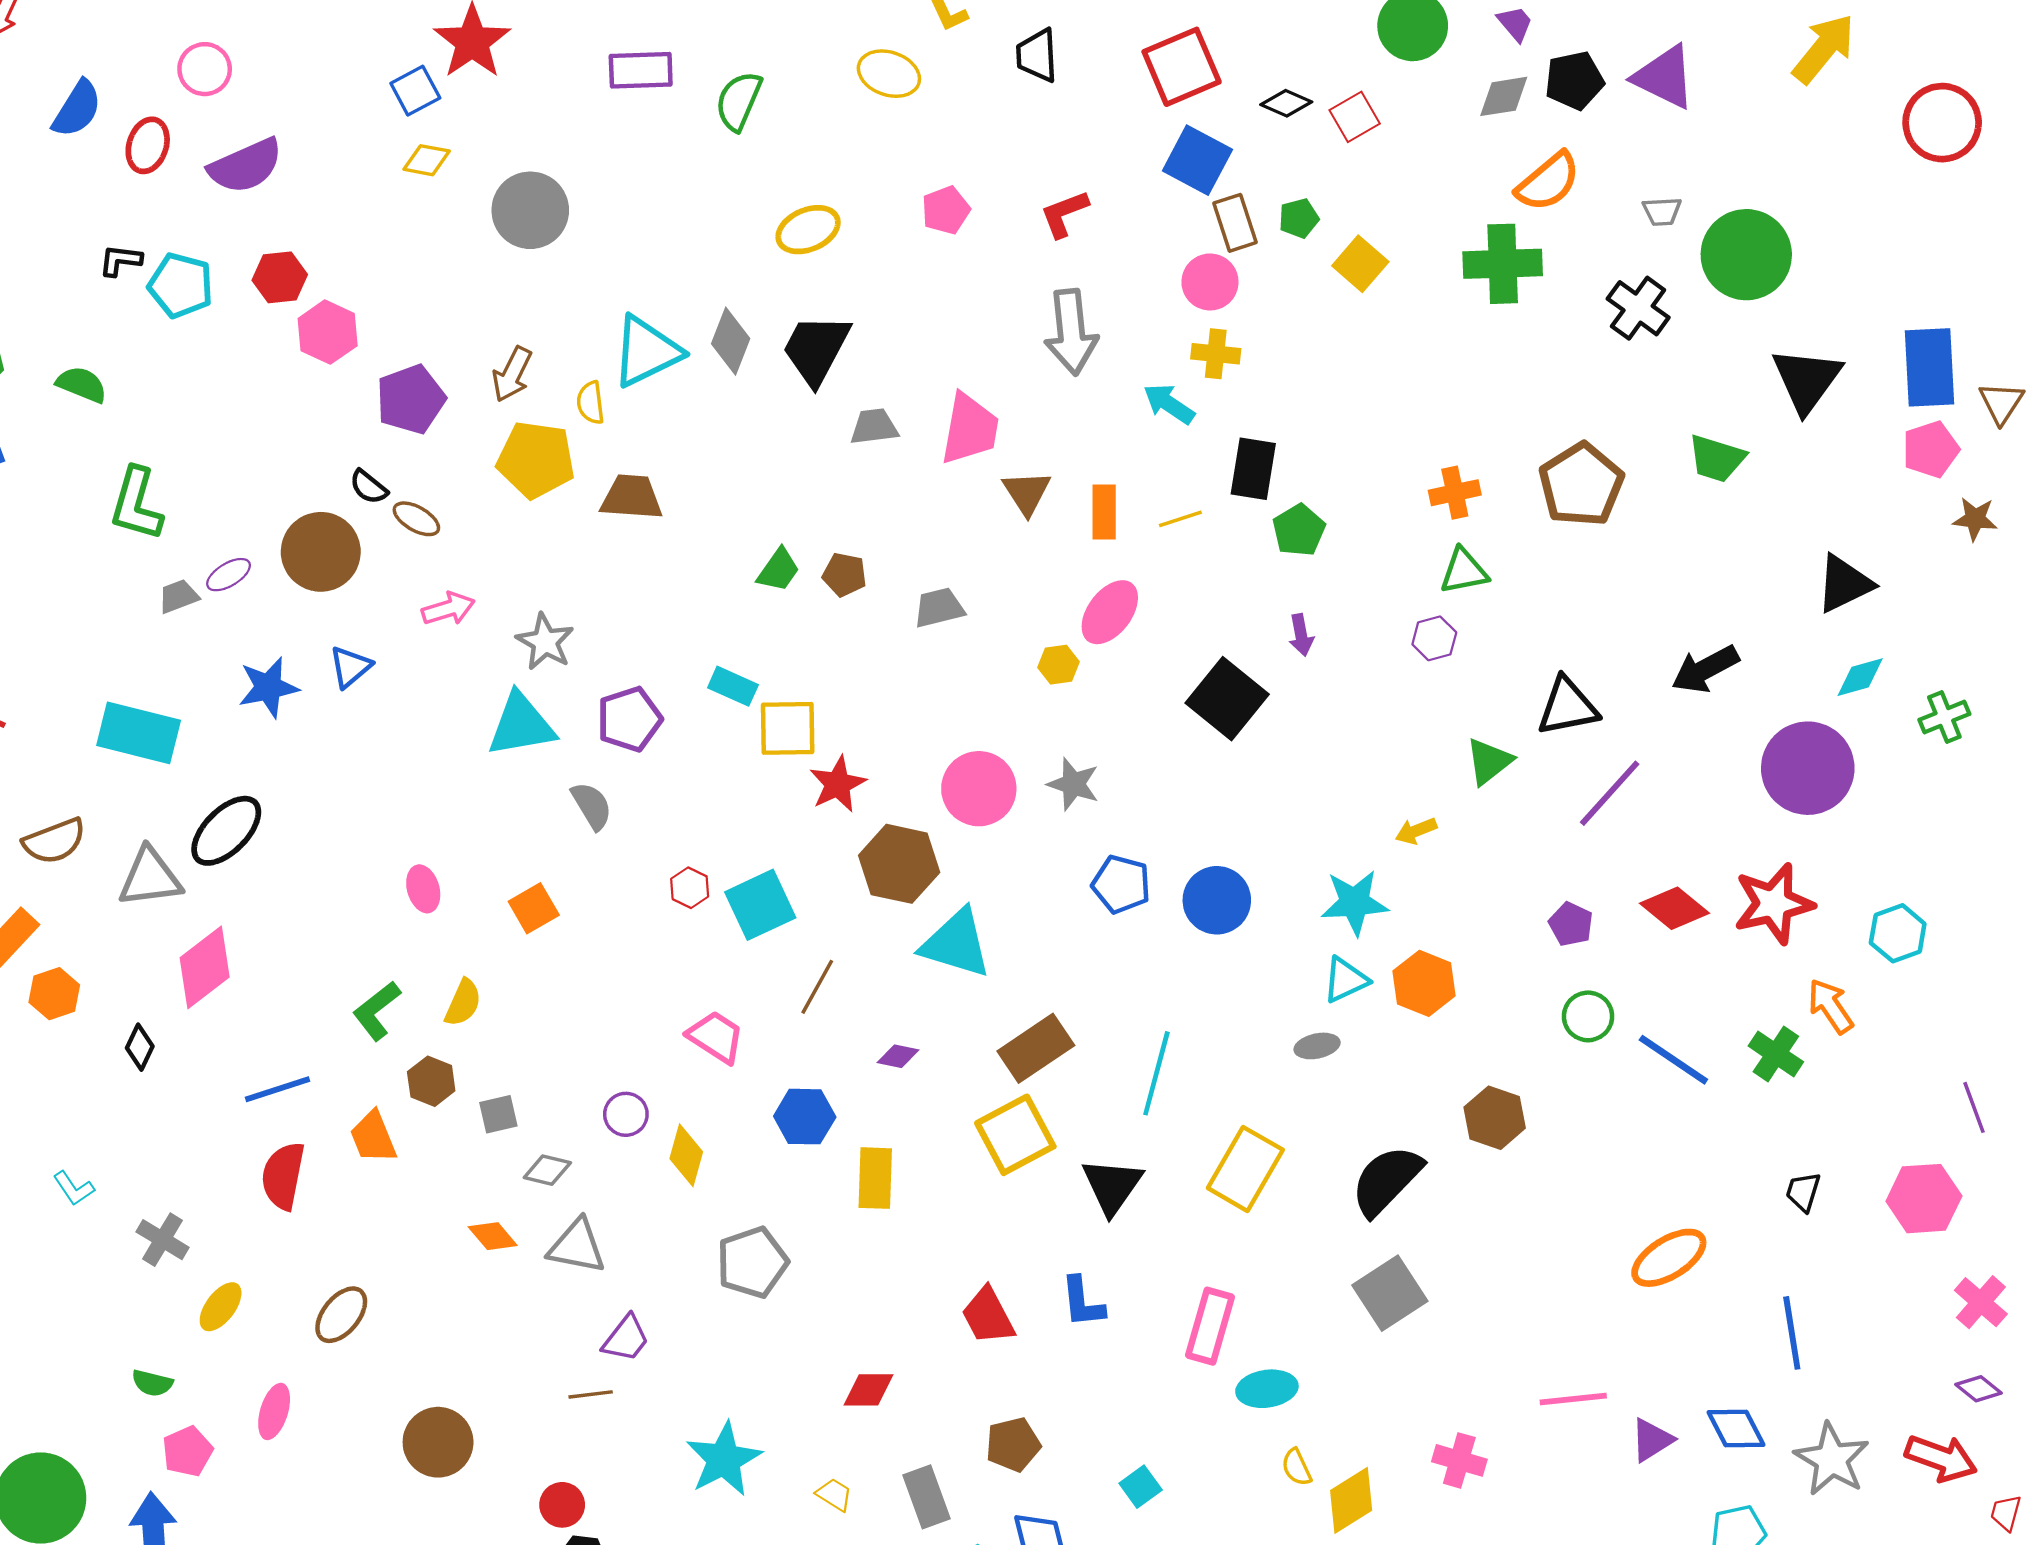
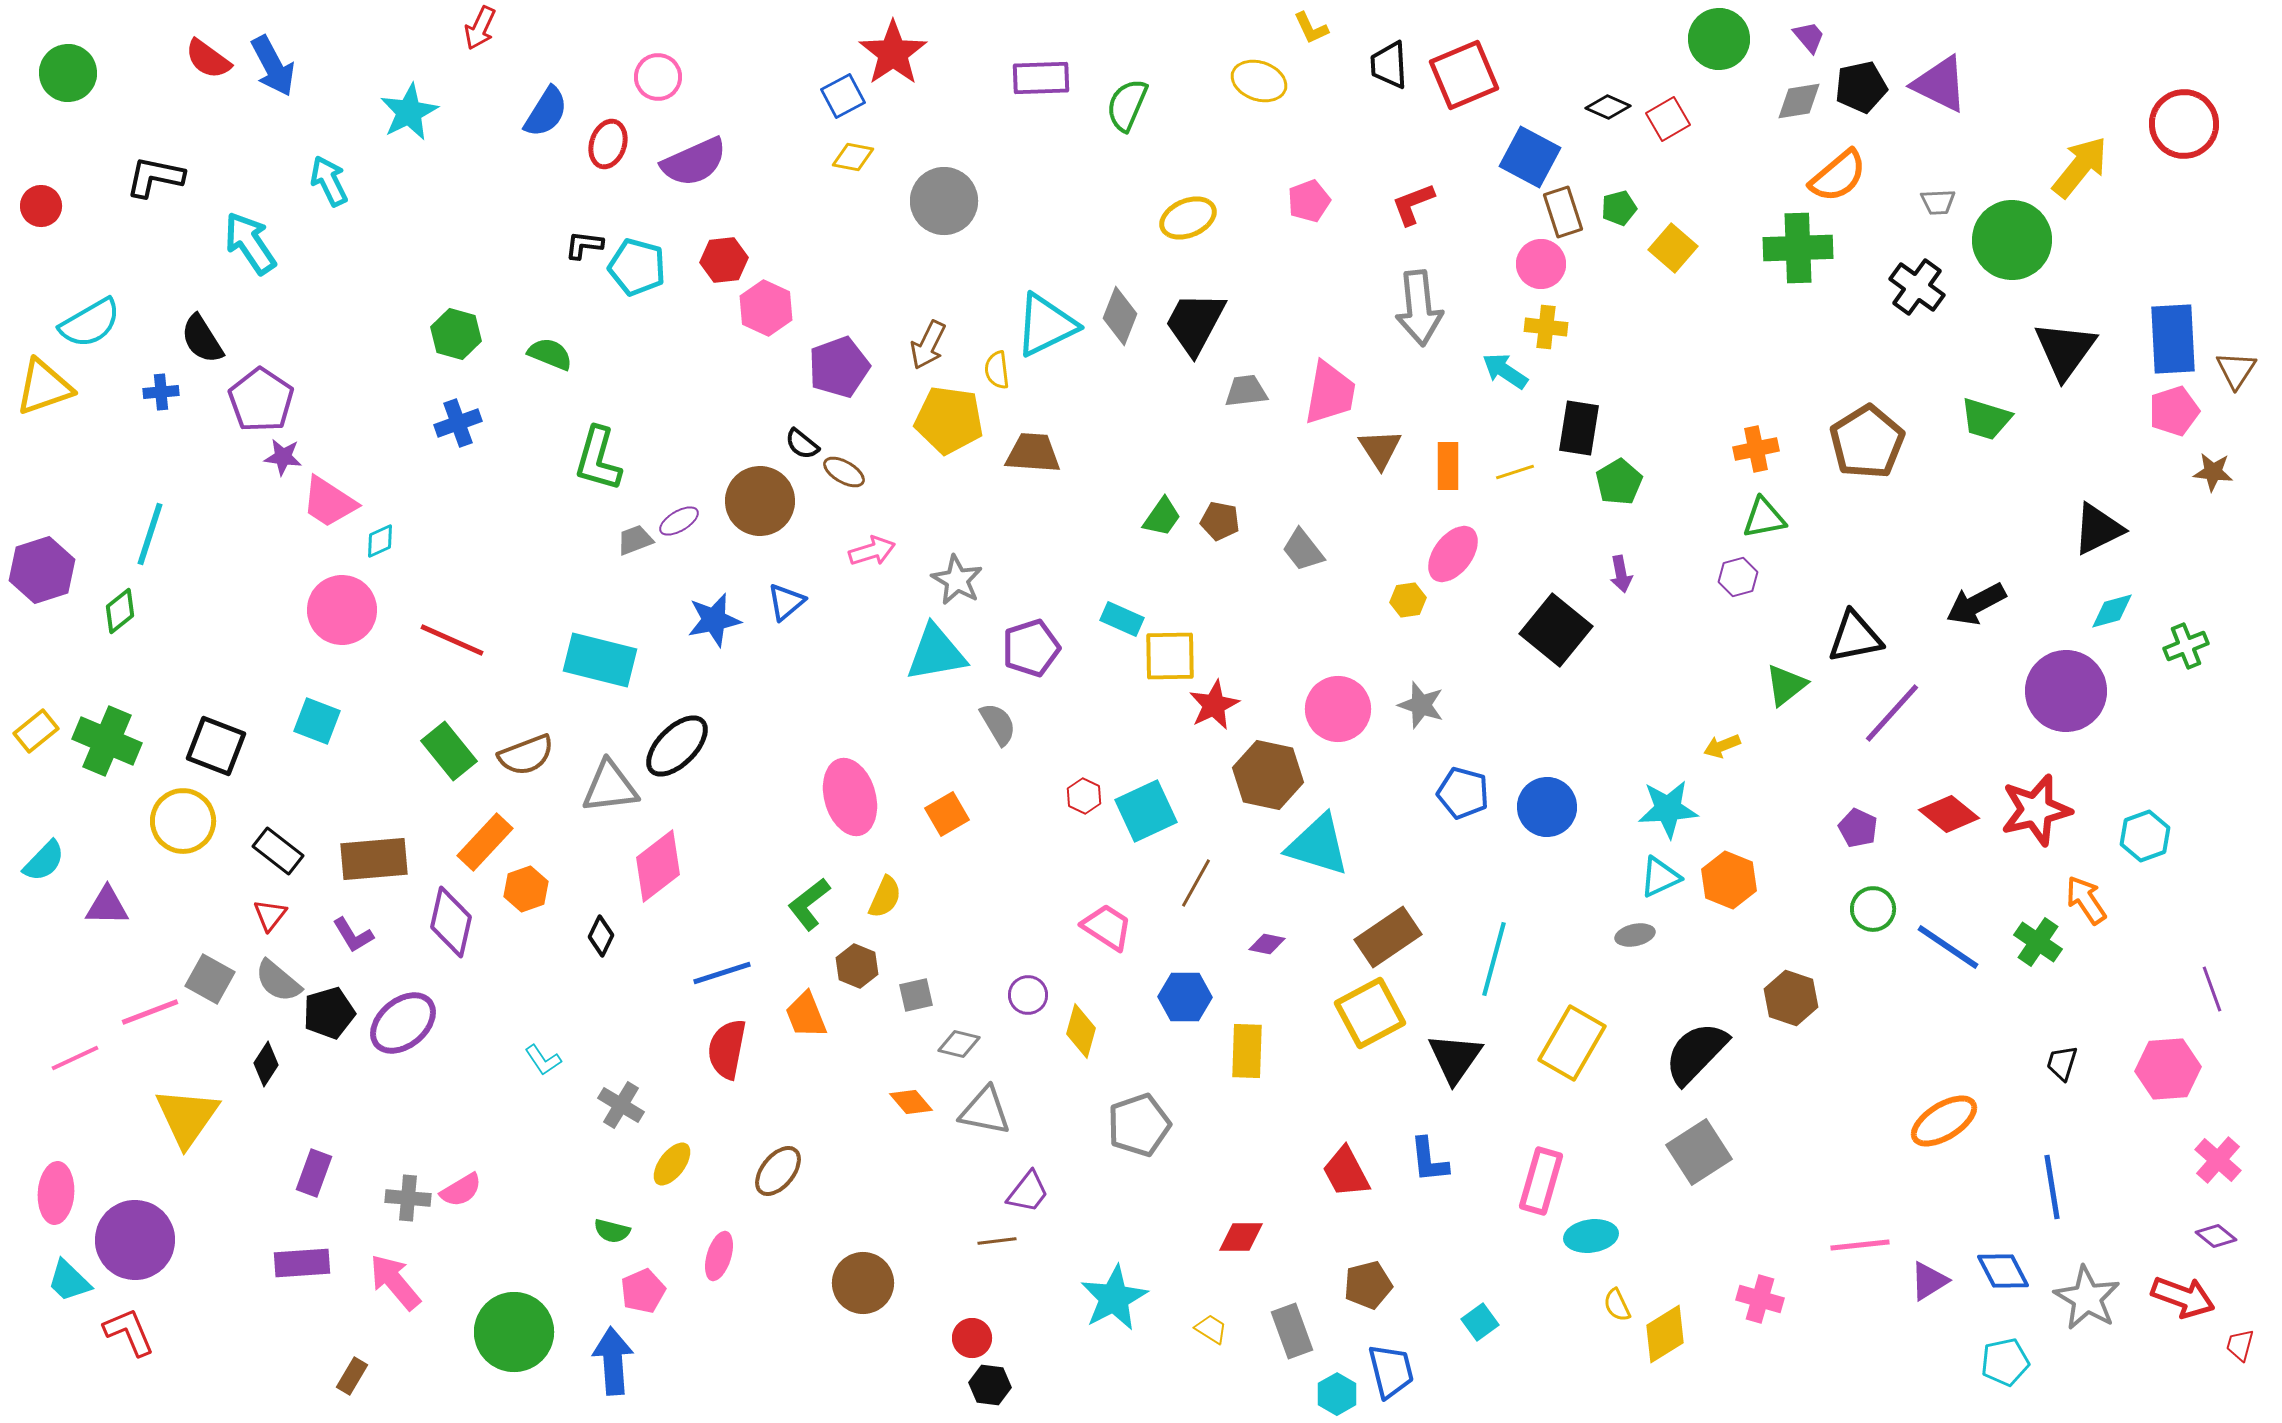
yellow arrow: (1824, 49) -> (2080, 167), moved
red square: (1182, 67) -> (1464, 75), moved
gray trapezoid: (939, 608) -> (1303, 550), turned -114
pink ellipse: (423, 889) -> (850, 797), size x1.8

